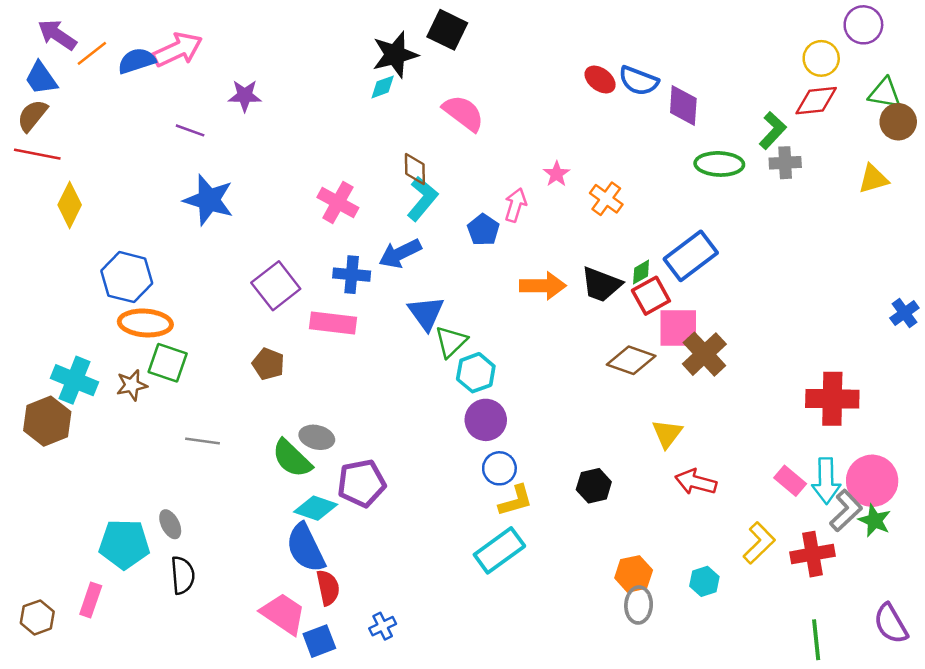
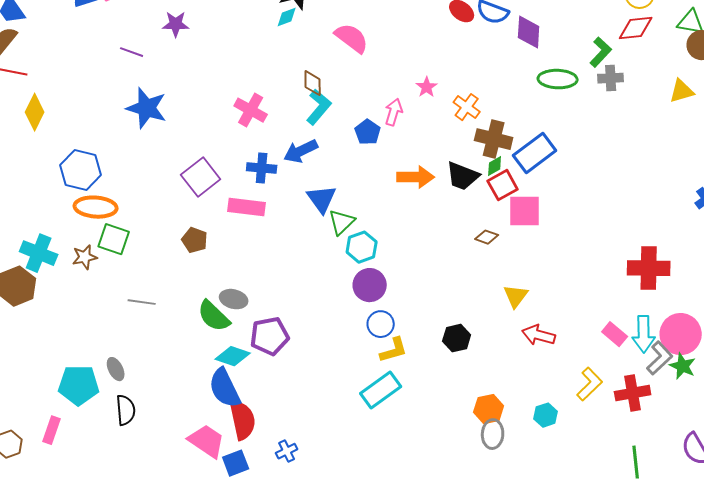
brown cross: (704, 354) -> (494, 139), moved, turned -33
brown diamond: (631, 360) -> (487, 237), size x0.6
red semicircle: (328, 588) -> (243, 420), size x1.4

